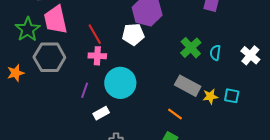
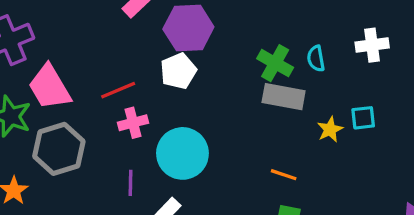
red line: (95, 34) -> (118, 90), turned -65
white cross: (250, 55) -> (372, 45), turned -30
gray rectangle: (188, 86) -> (284, 97), moved

